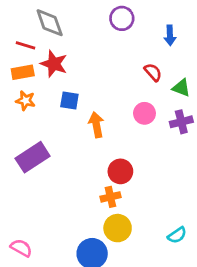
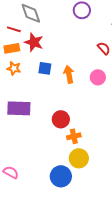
orange arrow: (96, 125) -> (69, 74), moved
purple rectangle: (33, 157) -> (19, 108), turned 35
red circle: (120, 171) -> (61, 119), moved

